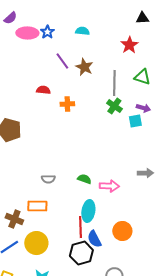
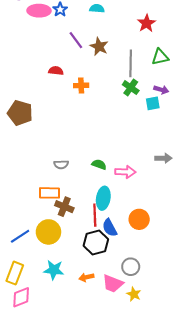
green triangle: (142, 77) -> (160, 57), turned -30
brown cross: (14, 219) -> (64, 207), moved

